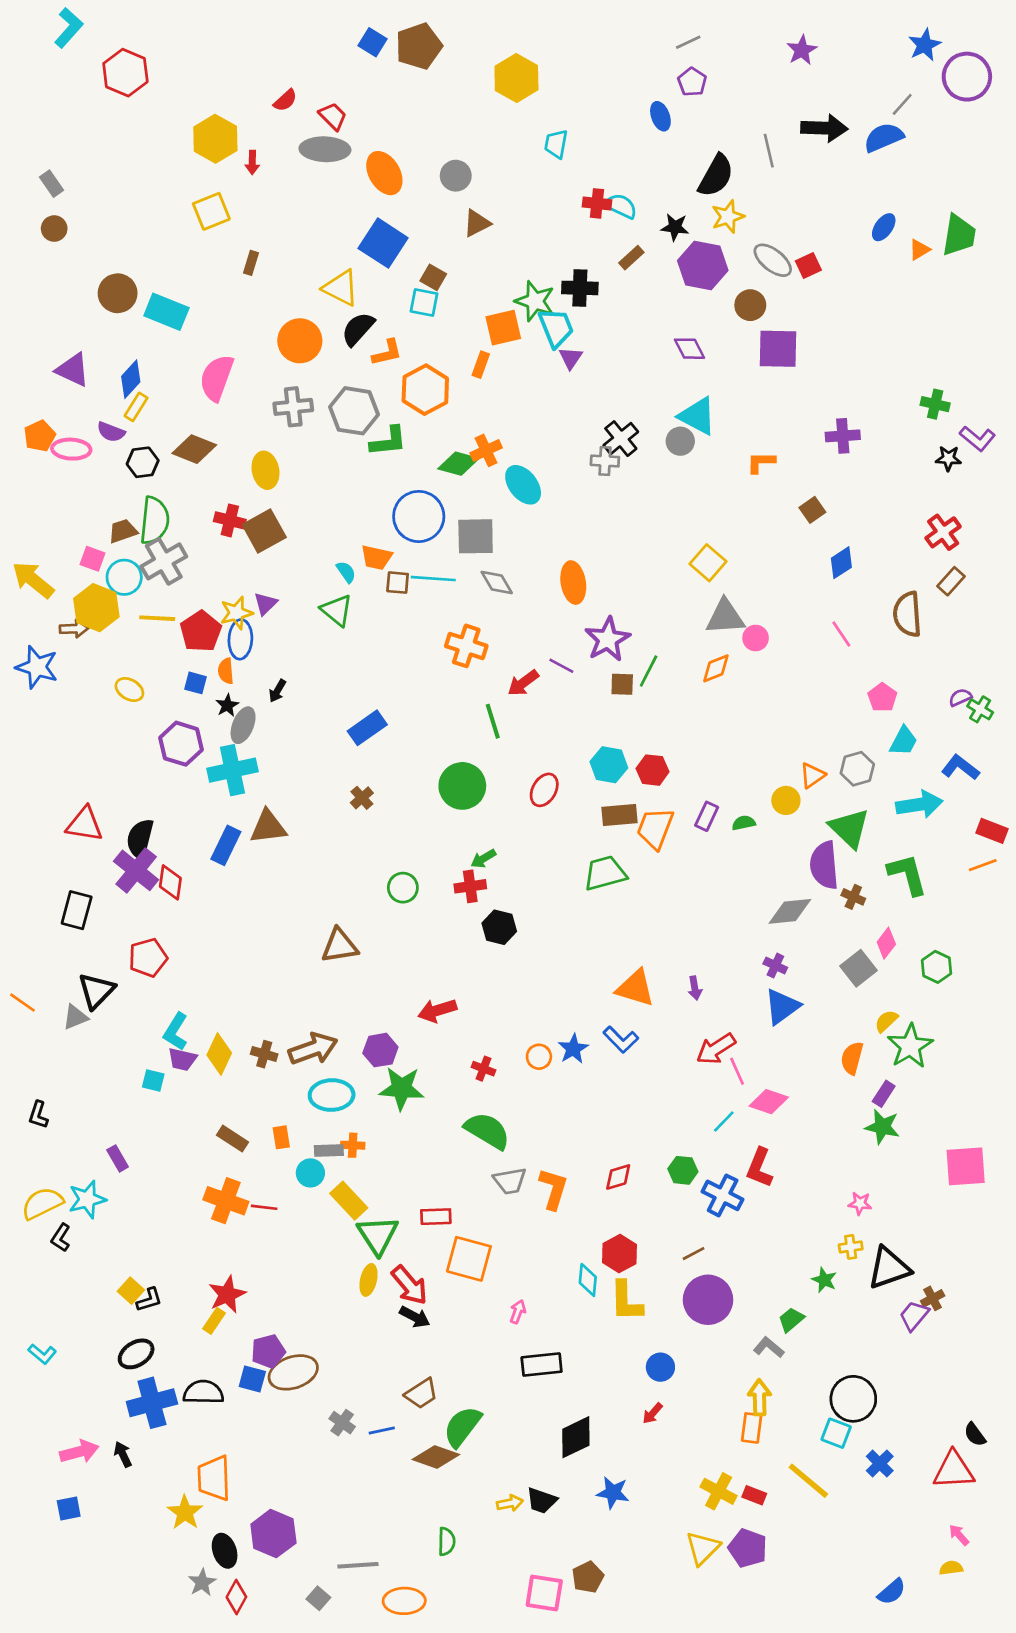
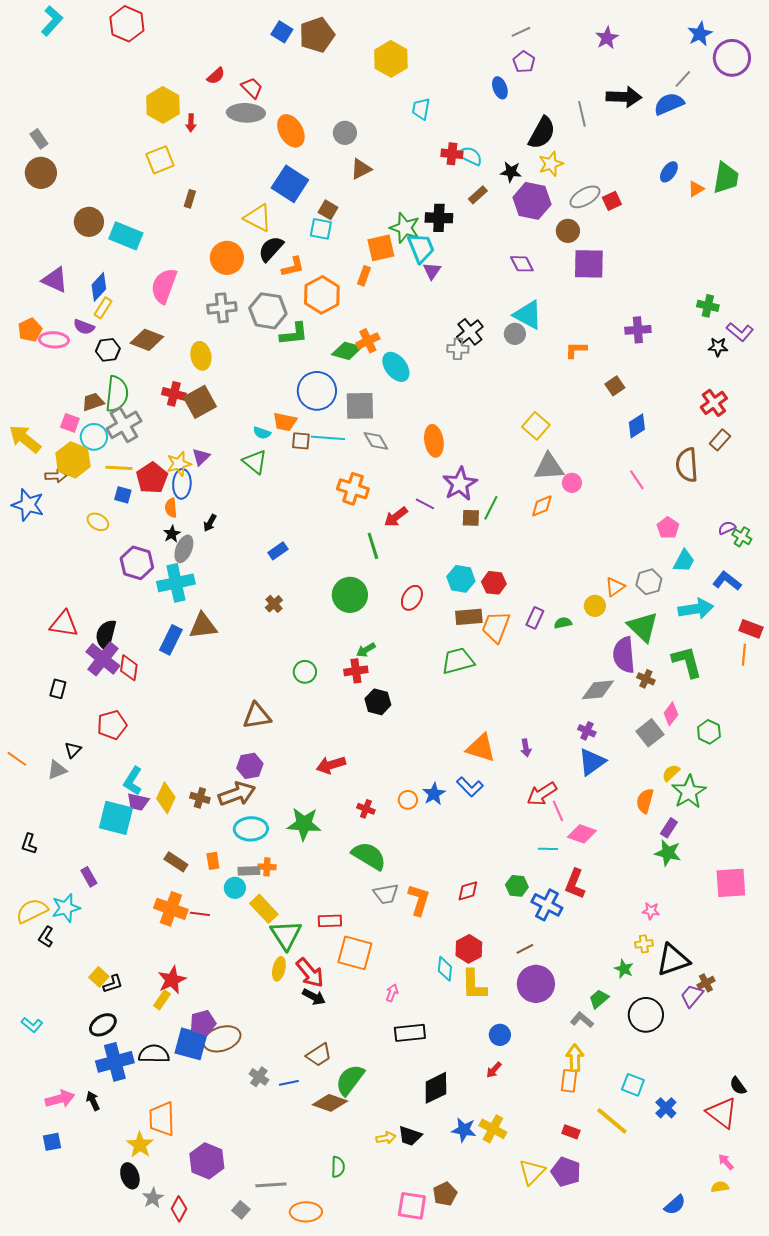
red hexagon: (125, 73) -> (127, 24), moved
brown circle: (54, 229) -> (41, 173), size x1.6
gray ellipse: (773, 260) -> (585, 197), turned -68
cyan semicircle: (346, 572) -> (262, 433), turned 144
blue square: (195, 683) -> (123, 495), moved
blue rectangle: (367, 728) -> (278, 551), size x0.7
orange line: (983, 865) -> (744, 655), turned -65
black rectangle: (77, 910) -> (58, 689), size x0.7
black triangle: (96, 991) -> (73, 750), size x0.6
purple hexagon: (380, 1050) -> (250, 766), moved
cyan square: (153, 1080) -> (116, 818), size x2.0
cyan line: (724, 1121) -> (548, 849), turned 48
blue square: (252, 1379) -> (191, 1044), size x1.6
black circle: (853, 1399) -> (646, 1015), moved
red triangle: (954, 1470) -> (722, 1113), turned 40
yellow cross: (719, 1491) -> (493, 1129), moved
black ellipse: (225, 1551) -> (130, 1176), moved

